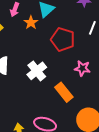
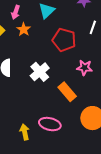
orange star: (31, 23) -> (24, 29), moved

